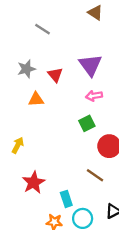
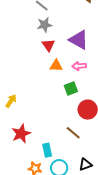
purple triangle: (90, 65) -> (79, 40), turned -30
gray star: (26, 69) -> (45, 25), moved
orange triangle: (36, 99) -> (56, 66), moved

